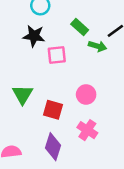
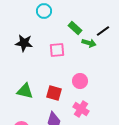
black star: (34, 36) -> (24, 43), moved
green triangle: (22, 94) -> (25, 91), moved, turned -48

